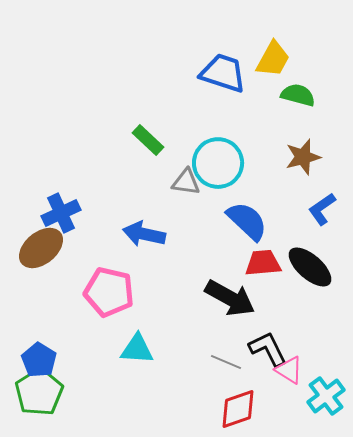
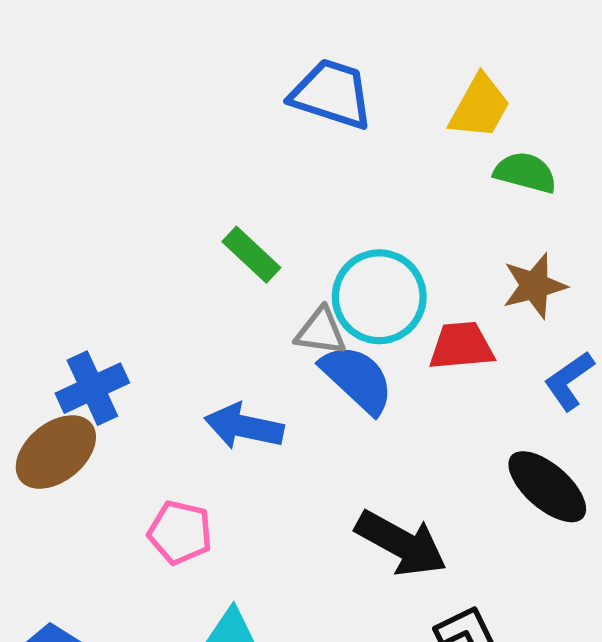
blue trapezoid: (223, 73) -> (332, 94), moved
blue semicircle: (247, 221) -> (357, 379), moved
red trapezoid: (263, 263) -> (461, 346), moved
pink pentagon: (109, 292) -> (180, 532), size x0.7

